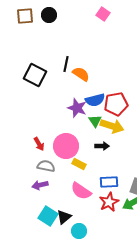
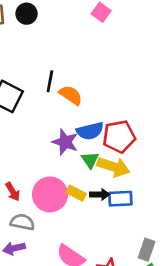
yellow rectangle: (79, 164) -> (76, 193), moved
blue rectangle: (109, 182) -> (120, 199), moved

